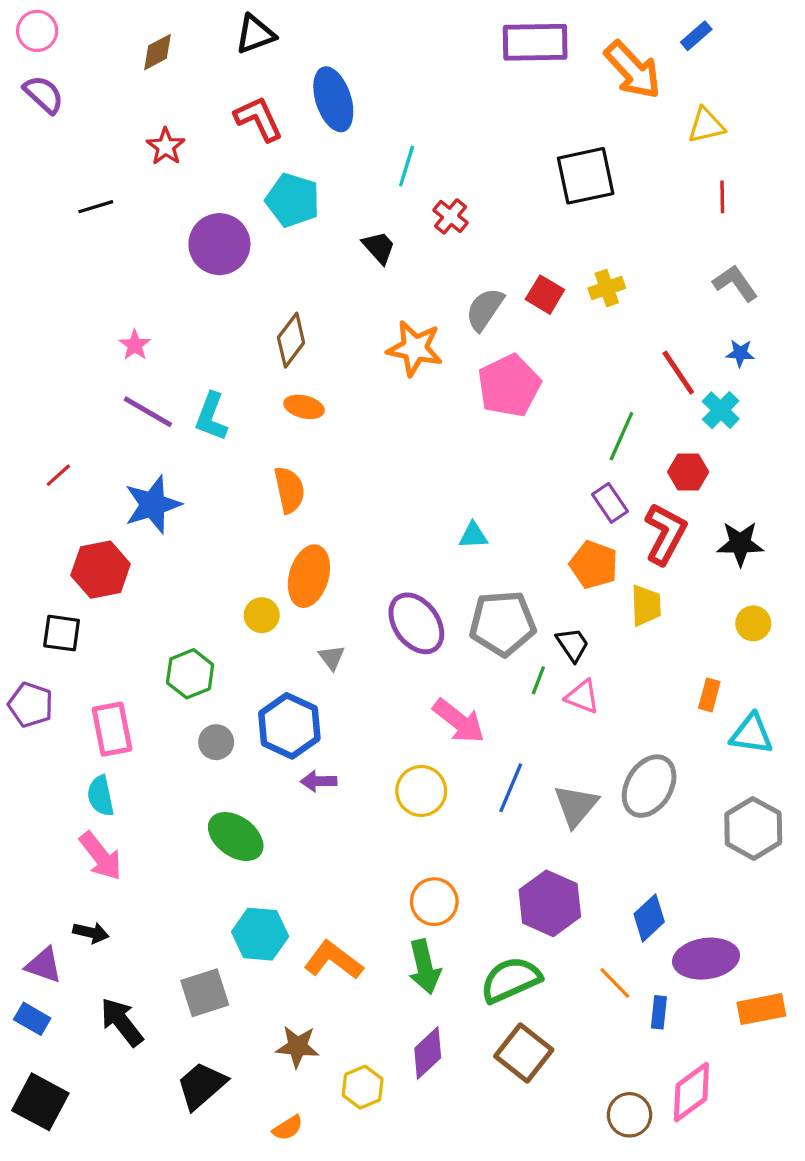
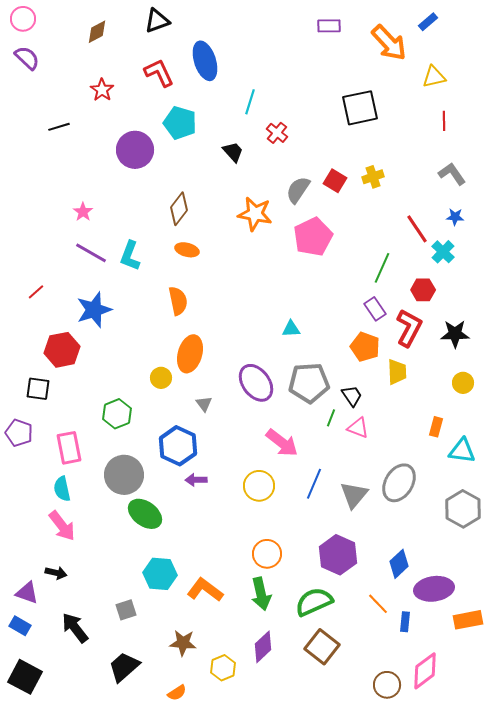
purple rectangle: (535, 42) -> (329, 26), size x0.6
gray circle: (216, 742) -> (124, 475), moved, size x1.8
gray square: (205, 993) -> (126, 610), size x0.7

